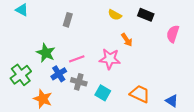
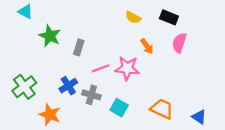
gray rectangle: (68, 20) -> (79, 47), moved
pink semicircle: (173, 34) -> (179, 43), moved
green star: (46, 53) -> (50, 36), moved
pink line: (77, 59) -> (101, 68), moved

